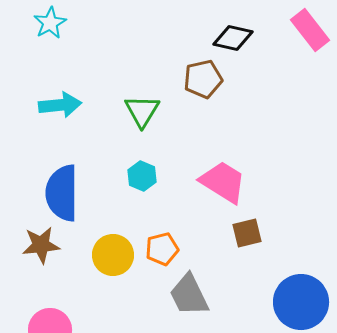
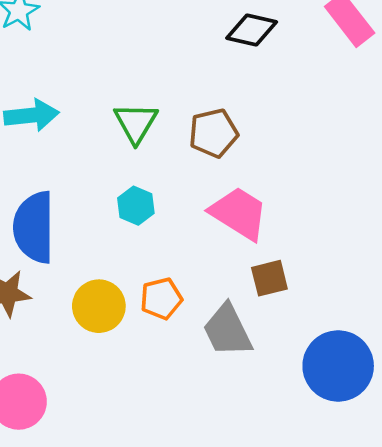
brown pentagon: (203, 79) -> (213, 133), moved
gray trapezoid: (189, 295) -> (227, 330), moved

